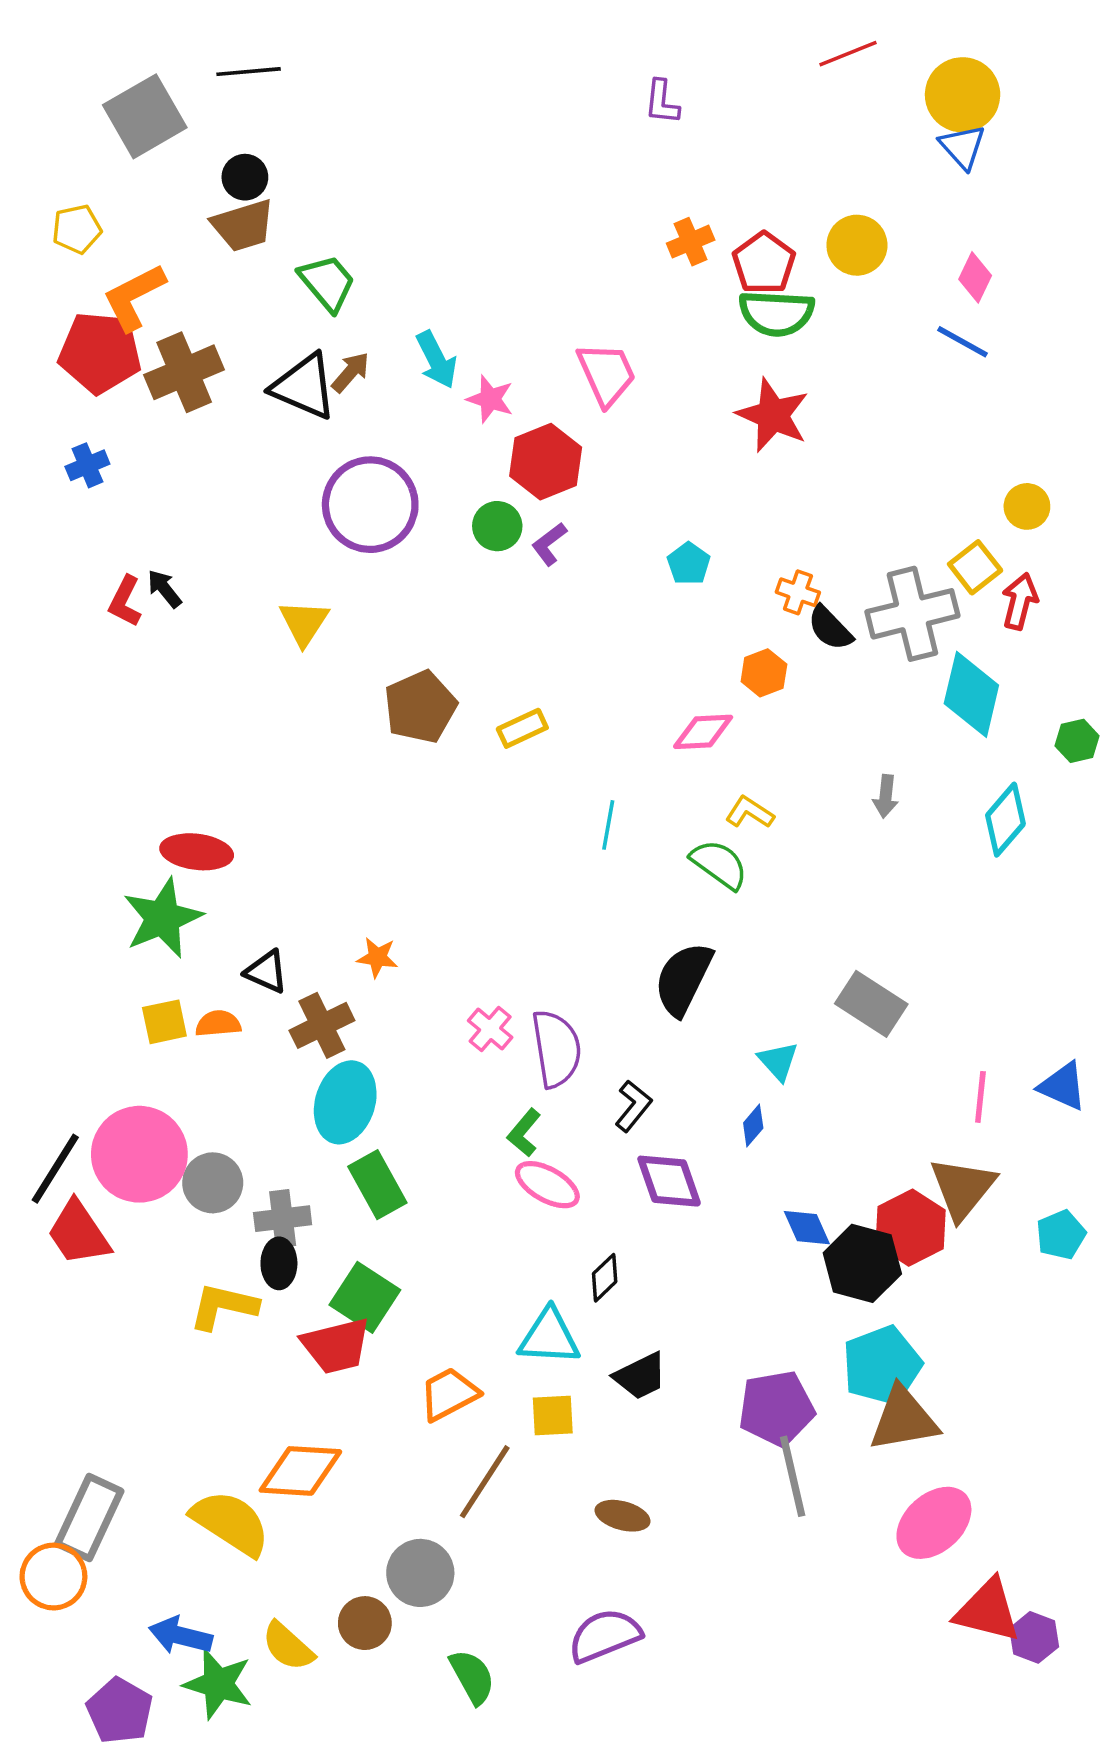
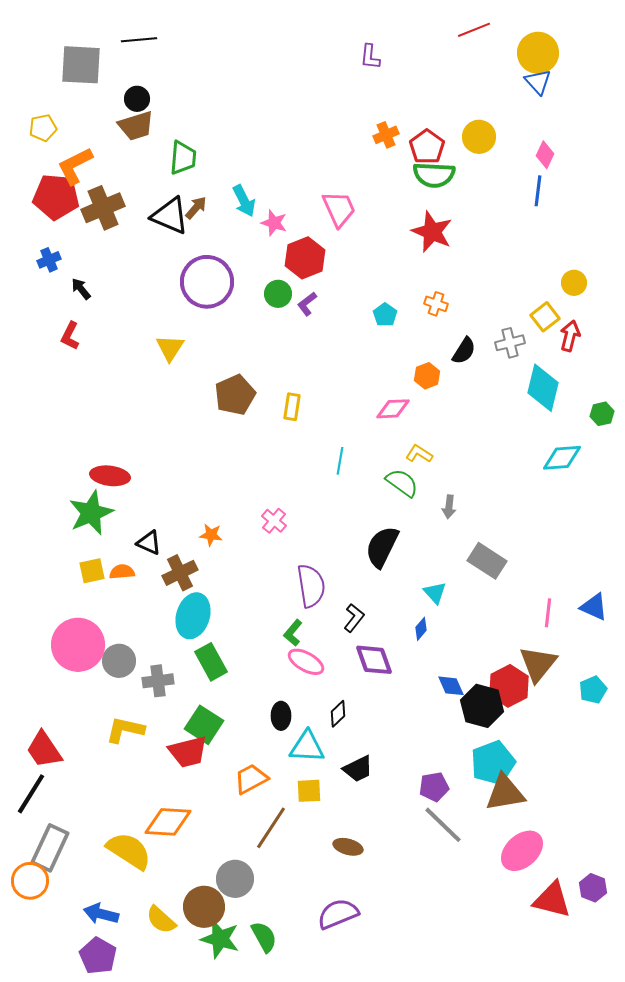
gray square: (145, 116) -> (81, 65), turned 33
green trapezoid: (327, 283) -> (183, 158), turned 45
blue line: (963, 342) -> (538, 191), turned 68
black arrow: (164, 589) -> (81, 289), moved
orange cross: (798, 592) -> (436, 304), moved
gray cross: (912, 614) -> (510, 343), size x0.6
black semicircle: (830, 628) -> (464, 351), turned -104
yellow rectangle: (522, 728) -> (292, 407), turned -56
gray arrow: (886, 796) -> (449, 507), moved
cyan diamond: (1005, 820) -> (562, 458), turned 45
pink cross: (490, 1029) -> (274, 521), moved
black line: (55, 1169) -> (31, 794), moved
red trapezoid: (79, 1233) -> (44, 750), moved
black ellipse: (279, 1263) -> (281, 716), moved
purple pentagon: (776, 1408) -> (434, 787), size x0.7
gray line: (793, 1476) -> (443, 825), turned -33
brown circle: (365, 1623) -> (204, 907), size x1.4
purple hexagon: (1034, 1637) -> (593, 888), moved
green star: (218, 1684) -> (220, 939), moved
purple pentagon: (120, 1711) -> (98, 956), moved

